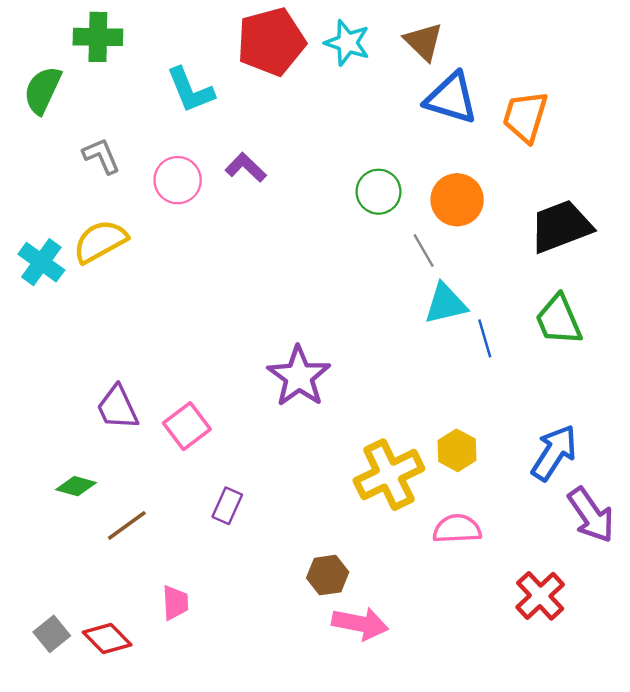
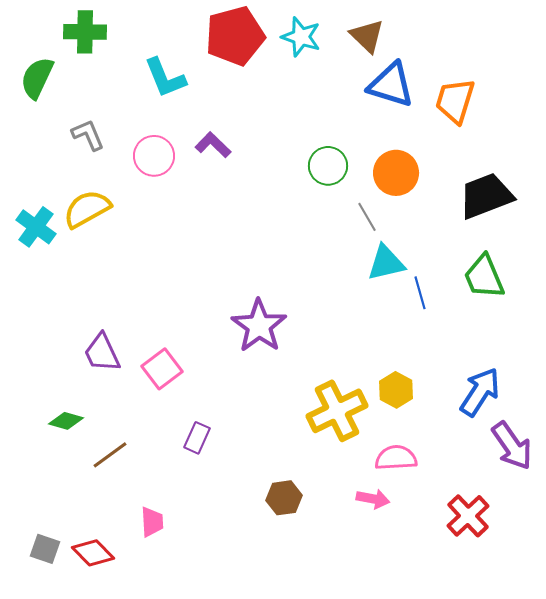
pink arrow: (360, 624) -> (373, 499), moved, size x0.7
gray square: (52, 634) -> (45, 549), turned -32

